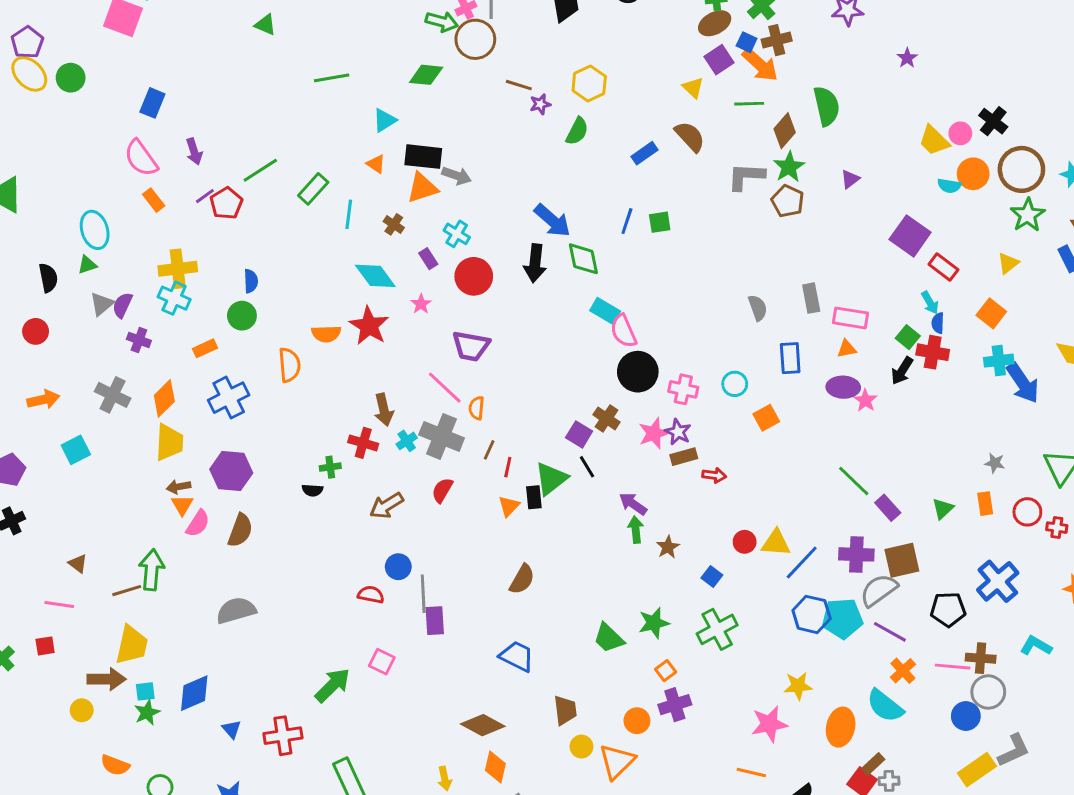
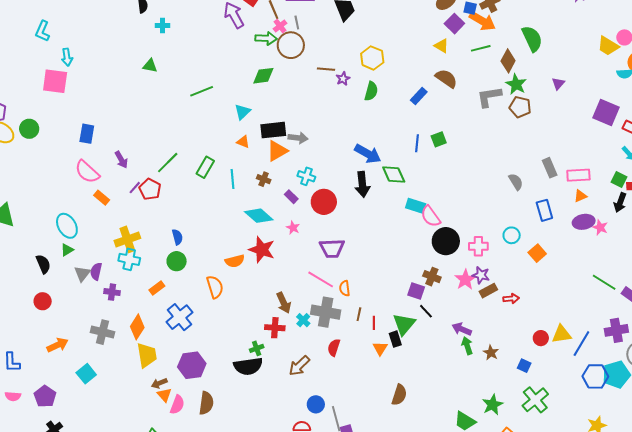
black semicircle: (312, 490) -> (248, 366), size x2.0

